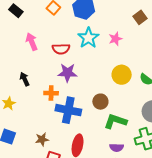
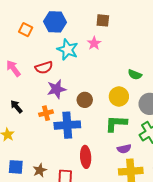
brown square: (140, 17) -> (103, 20), moved, turned -32
yellow circle: (122, 75) -> (119, 97), moved
brown circle: (100, 102) -> (85, 100), moved
brown star: (42, 139) -> (40, 170), moved

